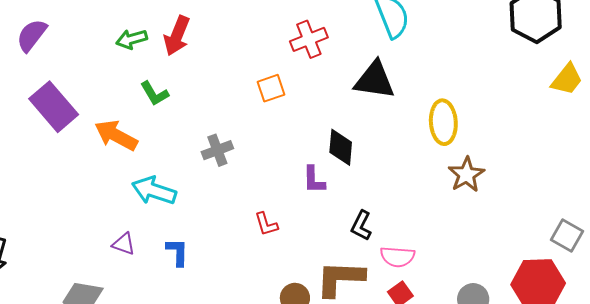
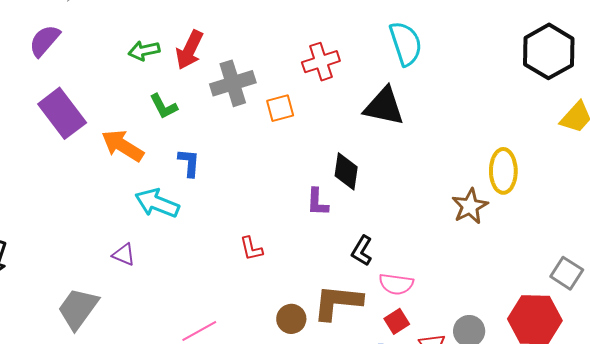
yellow ellipse: (443, 122) -> (503, 171), moved
gray cross: (217, 150) -> (233, 83), moved, size x1.4
red L-shape: (266, 224) -> (251, 249), moved
blue L-shape: (177, 252) -> (189, 163), moved

